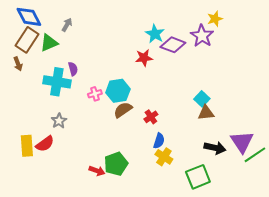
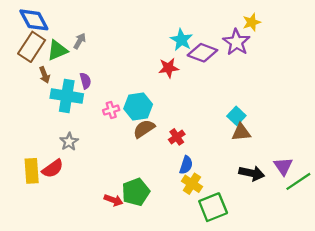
gray arrow: (67, 25) -> (80, 41), moved
brown arrow: (18, 64) -> (44, 75), moved
purple triangle: (242, 142) -> (283, 166), size x0.7
green square: (198, 177) -> (213, 207), moved

